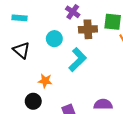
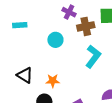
black triangle: (21, 50) -> (25, 75), moved
cyan L-shape: (78, 60) -> (93, 57), moved

